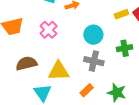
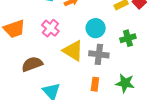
yellow triangle: (59, 71) -> (73, 51), moved, turned 40
orange rectangle: (87, 90) -> (95, 84), turned -32

